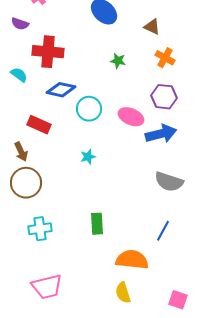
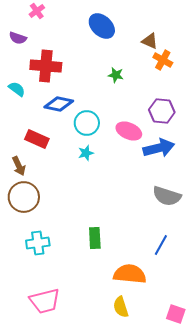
orange cross: (165, 58) -> (163, 60), moved
cyan star: (88, 157) -> (86, 153), moved

